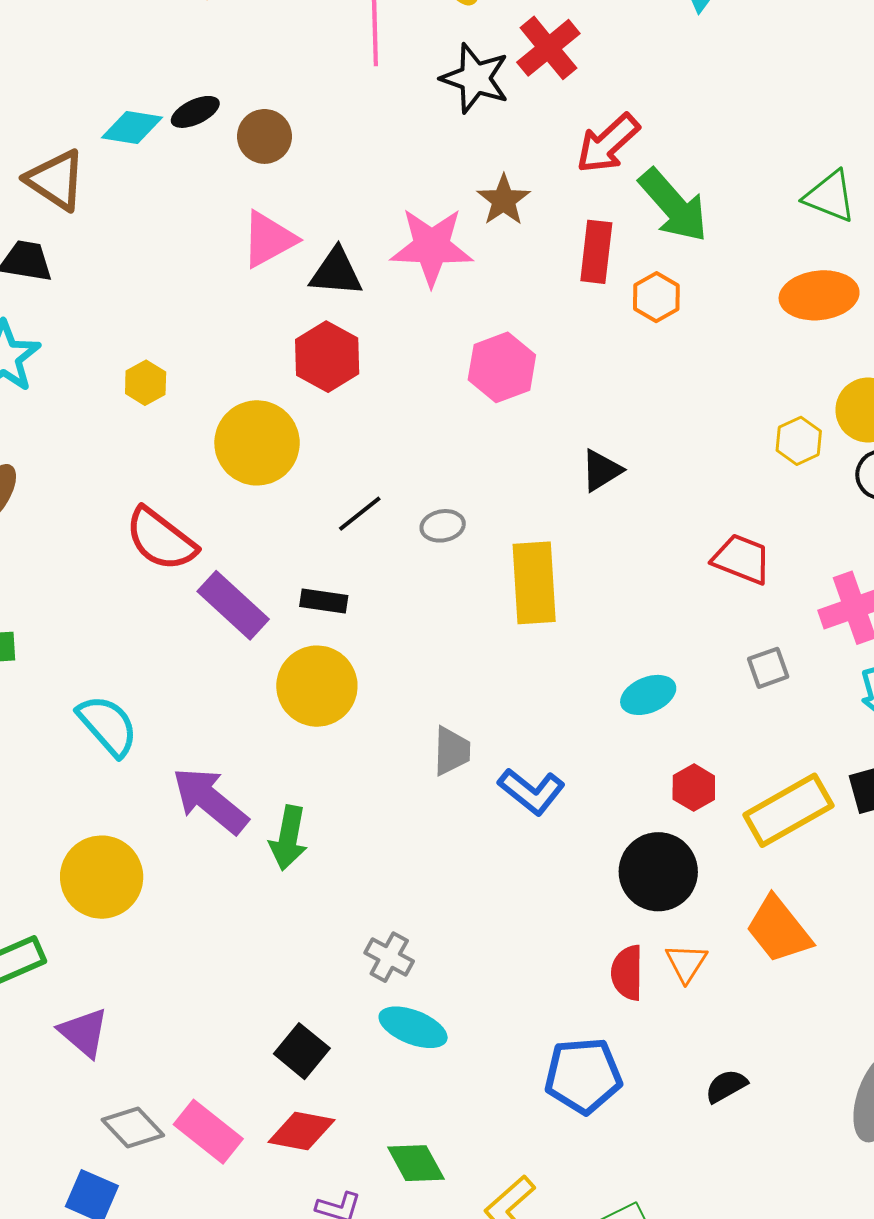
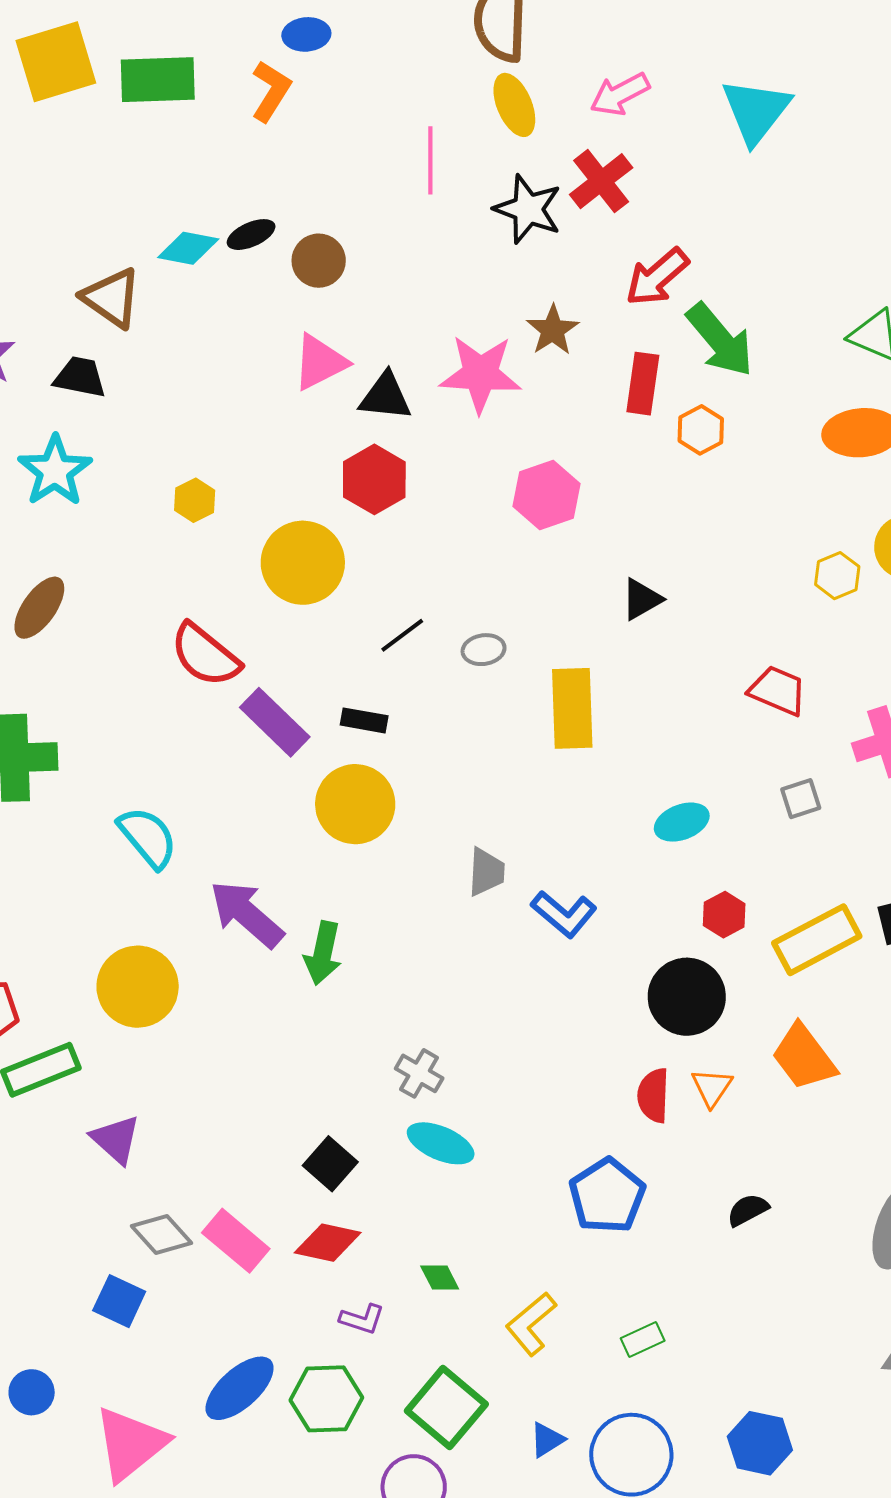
blue pentagon: (583, 1076) -> (607, 1196), turned -30
green diamond: (416, 1163) -> (440, 1277), size x0.7

